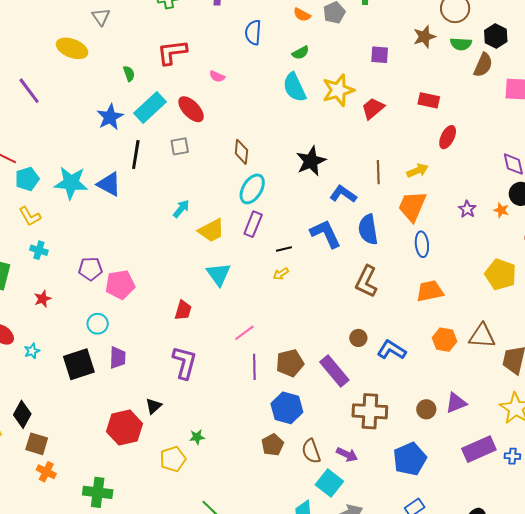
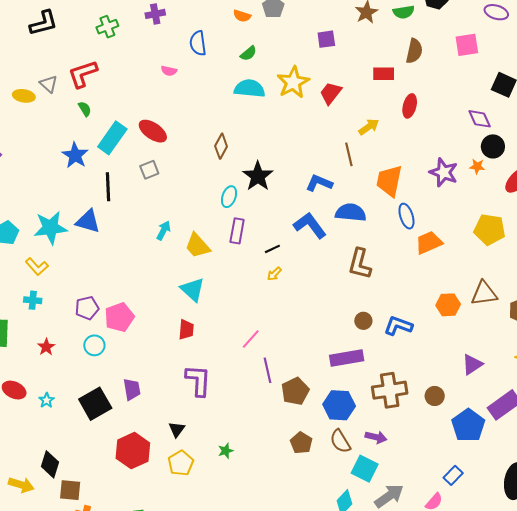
gray triangle: (101, 17) -> (49, 84), moved
yellow ellipse: (72, 48) -> (24, 96), size x0.7
red L-shape: (172, 52) -> (83, 74), moved
brown semicircle: (483, 65) -> (414, 51), moved
pink semicircle: (217, 76) -> (169, 71), moved
cyan semicircle: (294, 87) -> (250, 88), turned 132
brown diamond: (241, 152) -> (221, 146), moved, turned 35
black star: (311, 161) -> (258, 176), moved
yellow arrow: (417, 171) -> (369, 127), moved
cyan ellipse: (252, 189) -> (229, 197), size x0.7
purple star: (467, 209) -> (444, 172), size x1.6
yellow L-shape: (30, 216) -> (37, 267), moved
blue semicircle: (368, 229) -> (351, 213), turned 116
yellow trapezoid: (211, 230) -> (197, 246), turned 88
cyan triangle: (218, 274) -> (193, 290), moved
orange trapezoid: (430, 291) -> (429, 243), moved
cyan circle: (98, 324) -> (94, 345), moved
brown pentagon: (290, 363) -> (295, 391), moved
purple rectangle: (334, 371) -> (347, 358), turned -48
blue hexagon: (287, 408) -> (339, 405), moved
brown circle: (426, 409) -> (435, 396), moved
red hexagon: (124, 428) -> (133, 451), moved
yellow pentagon: (173, 459) -> (181, 463), moved
blue pentagon: (410, 459) -> (468, 425), moved

